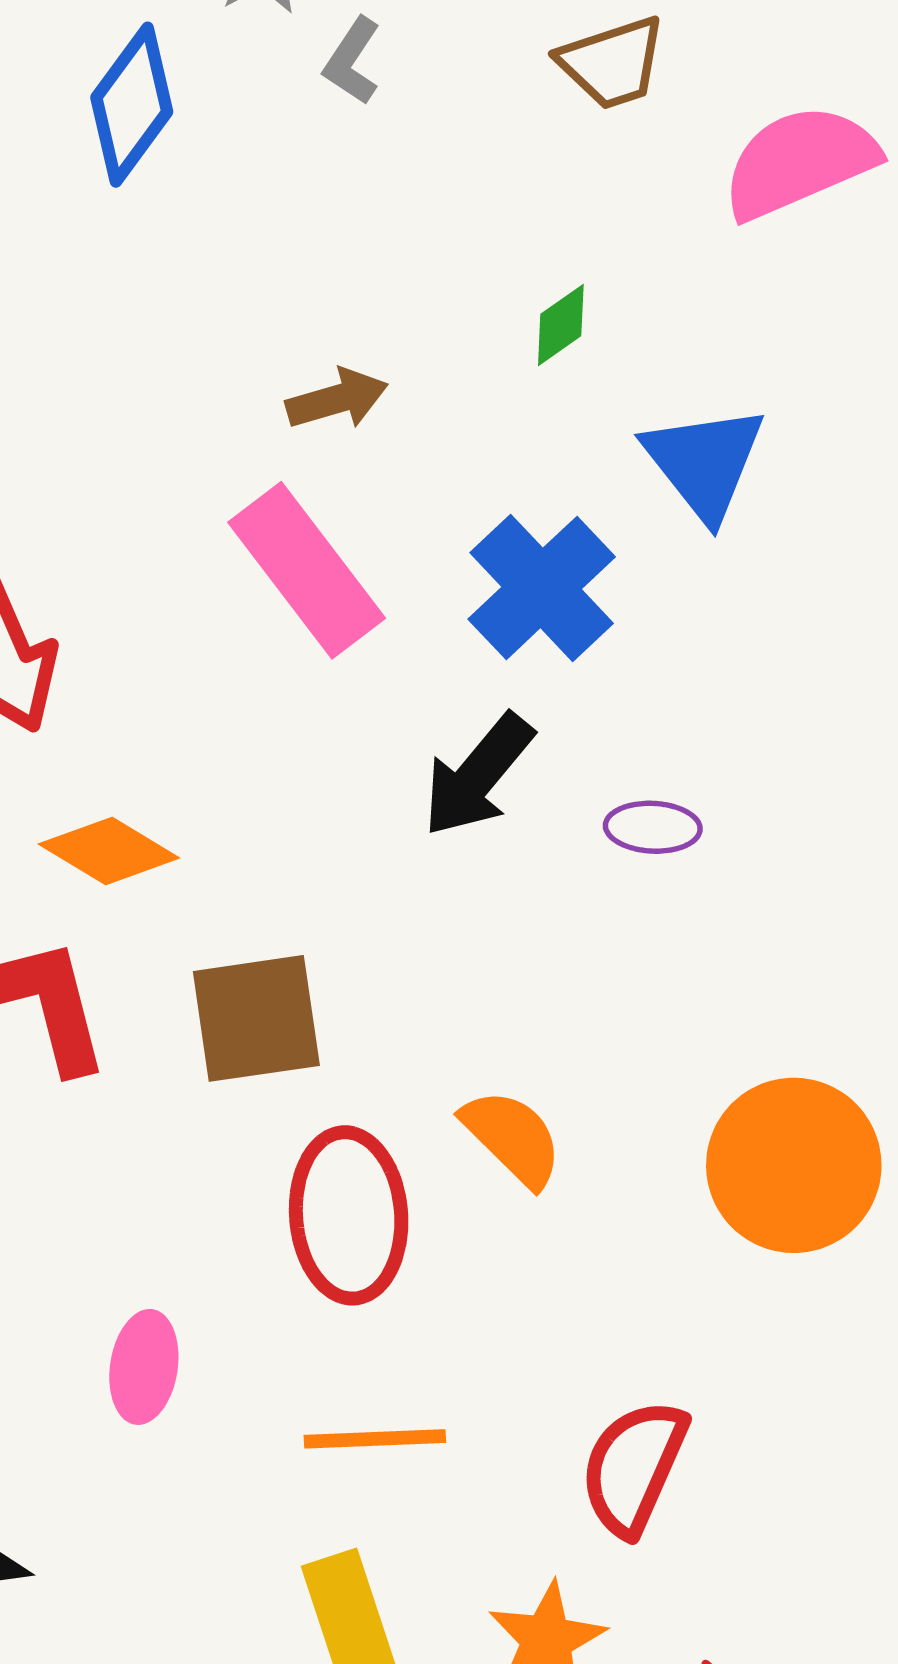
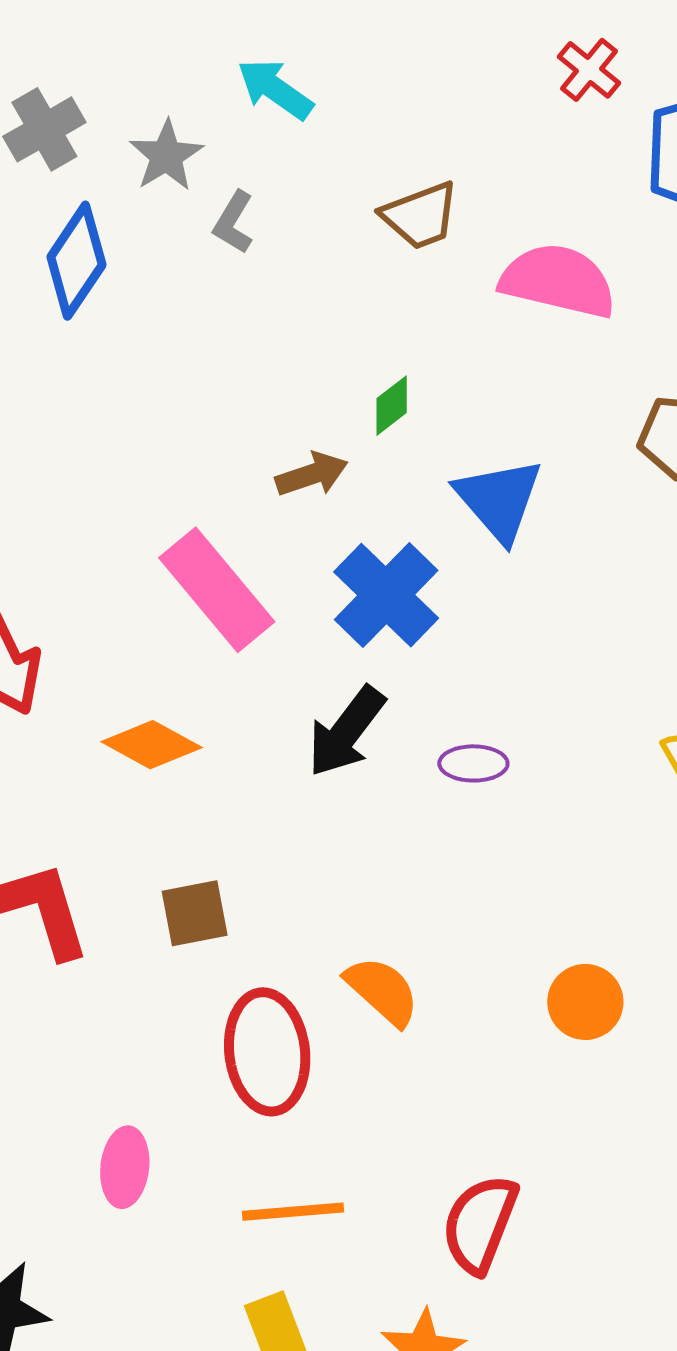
pink semicircle: (800, 162) -> (558, 281), turned 39
brown arrow: (337, 399) -> (312, 474), moved
orange diamond: (109, 851) -> (152, 745), moved
brown square: (256, 1018) -> (195, 913), size x0.7
orange circle: (794, 1165) -> (585, 1002), size x0.6

